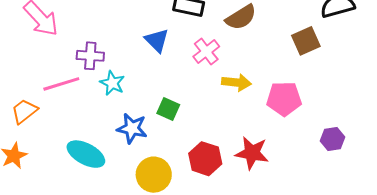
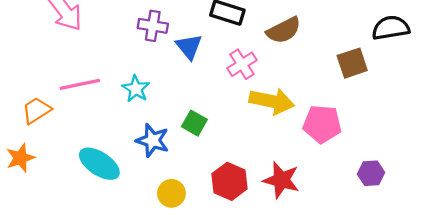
purple cross: (90, 56) -> (153, 26), moved
yellow arrow: (236, 82) -> (272, 101), size x1.4
yellow circle: (154, 175) -> (171, 193), size x0.7

